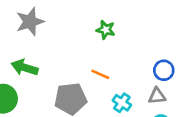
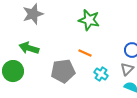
green star: (106, 30) -> (89, 20), size x1.5
gray triangle: (157, 96) -> (127, 69), turned -40

